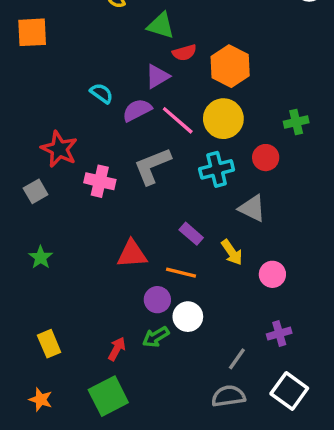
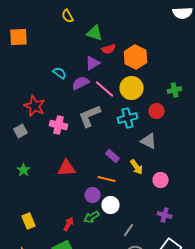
red triangle: (132, 254) -> (67, 168), moved
purple cross: (279, 334) -> (165, 215), turned 32
gray line: (237, 359) -> (129, 230), moved

